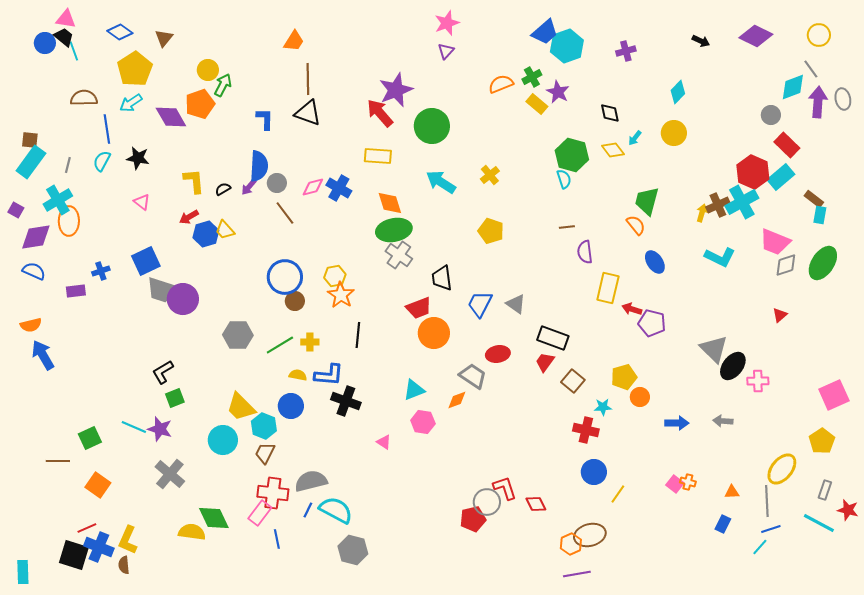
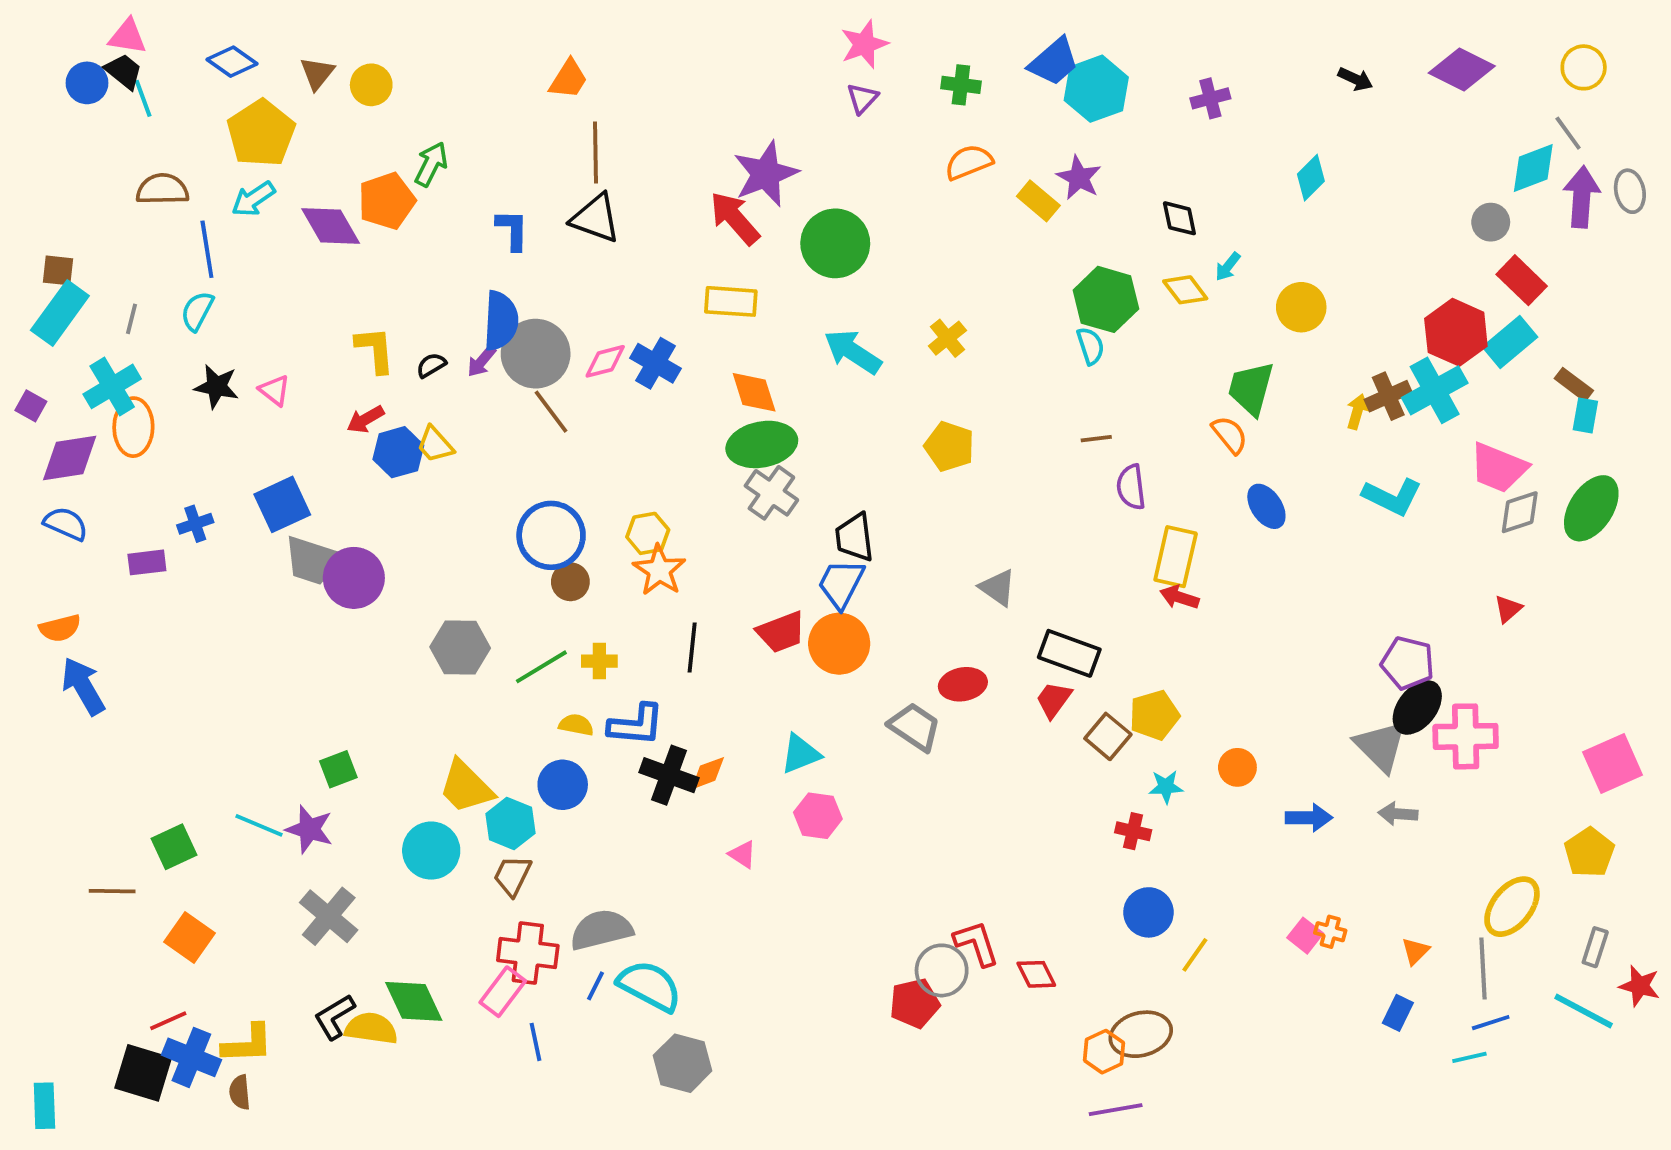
yellow circle: (208, 70) -> (371, 85), moved
green cross: (532, 77) -> (961, 85), moved, turned 36
yellow circle: (674, 133) -> (1301, 307), moved
black star: (138, 158) -> (217, 386), moved
gray circle: (277, 183) -> (536, 354), size x1.8
blue trapezoid: (480, 304) -> (841, 584), moved
red trapezoid: (419, 308) -> (781, 632), moved
red arrow: (632, 309) -> (1179, 597), moved
purple pentagon: (652, 323) -> (1408, 663), moved
gray triangle: (714, 349) -> (1381, 746), moved
black L-shape: (163, 372) -> (334, 1017), moved
yellow pentagon: (624, 377) -> (1154, 715), moved
pink cross: (758, 381) -> (1466, 736), size x1.5
orange diamond: (457, 400) -> (708, 773), moved
red cross: (586, 430) -> (1133, 831), size x0.7
orange triangle: (732, 492) -> (1415, 951), turned -42
yellow L-shape: (128, 540) -> (247, 1044), turned -116
cyan line: (760, 547) -> (1469, 1057), turned 36

